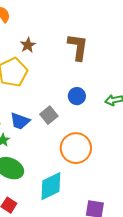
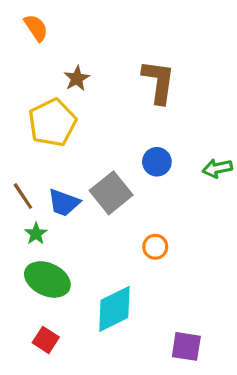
gray square: (49, 115) -> (111, 193), size x1.4
orange circle: (76, 148) -> (155, 247), size x0.5

